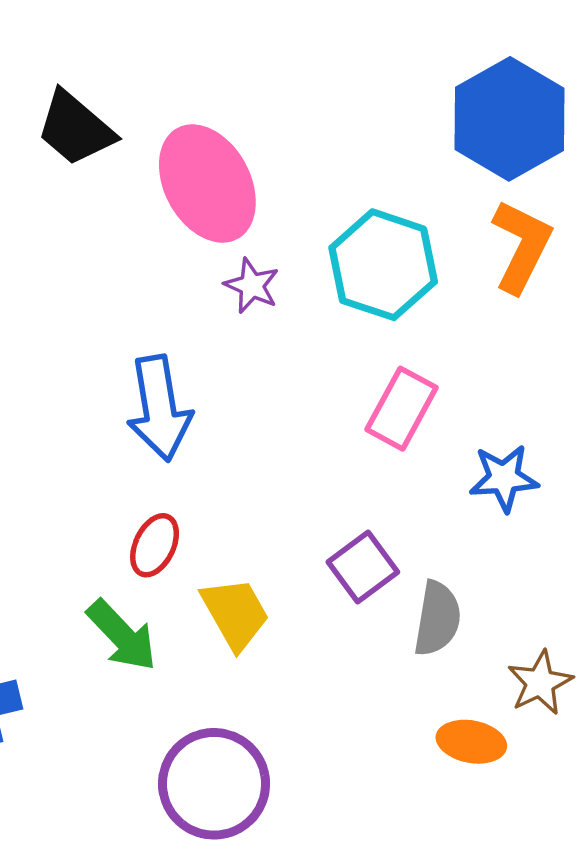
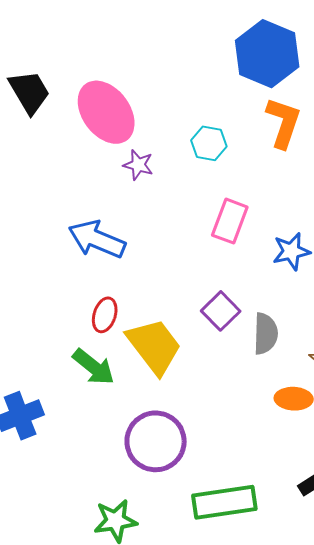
black trapezoid: (75, 128) -> (29, 92), turned -153
cyan hexagon: (383, 265) -> (209, 143), size x0.6
blue arrow: (159, 408) -> (97, 239), turned 130
yellow trapezoid: (235, 613) -> (154, 346), size x1.4

